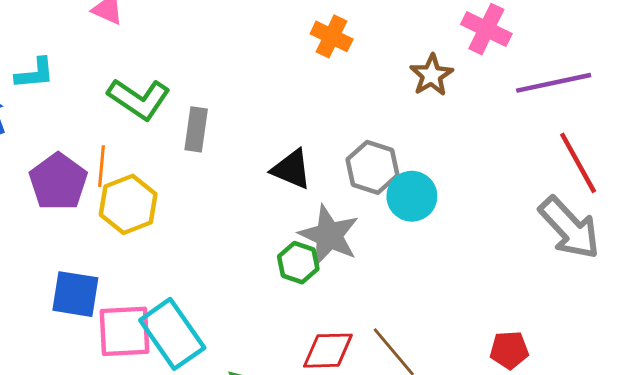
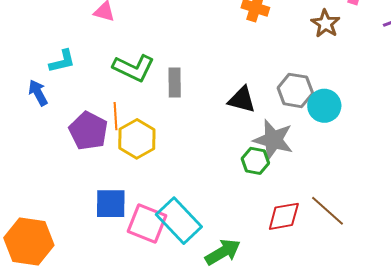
pink square: (125, 331) -> (147, 223), turned 33

